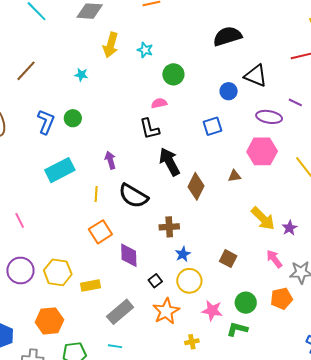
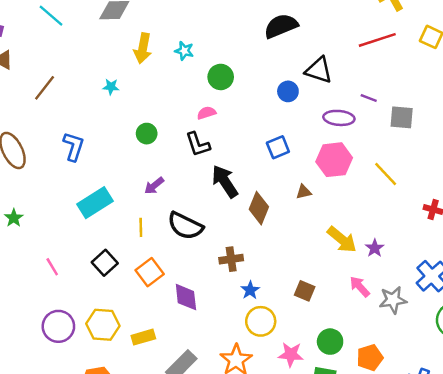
green circle: (73, 118) -> (147, 134), moved
blue square: (213, 126) -> (278, 147), moved
purple arrow: (110, 160) -> (154, 186), turned -108
black square: (155, 281) -> (105, 263), moved, size x1.5
orange pentagon: (282, 299) -> (370, 358), moved

